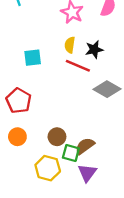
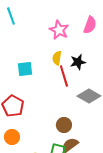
red line: (78, 66) -> (64, 76), turned 50
brown circle: (57, 137) -> (64, 125), moved

